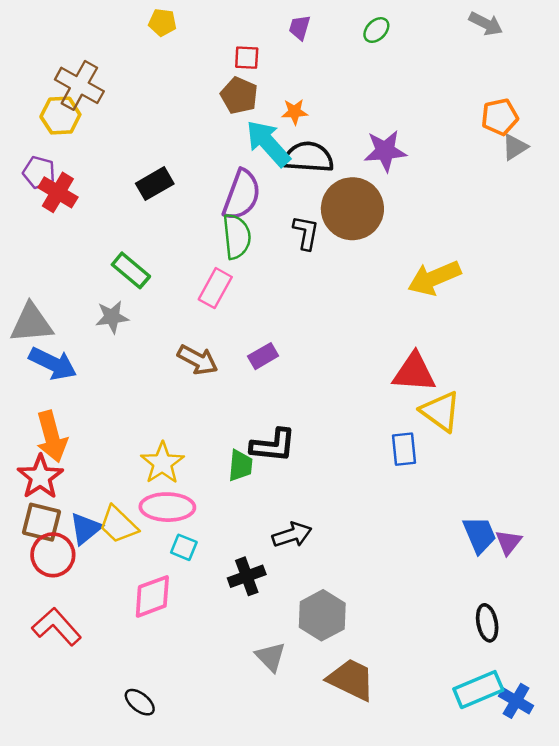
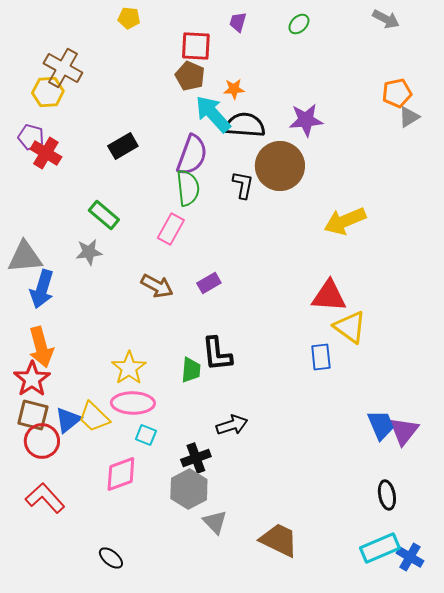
red square: (247, 58) -> (196, 46), size x1.5
blue arrow: (53, 364) -> (42, 289), turned 81
black L-shape: (273, 445) -> (217, 354), turned 78
purple triangle: (509, 542) -> (404, 431), size x1.4
gray hexagon: (322, 615) -> (189, 489), moved

